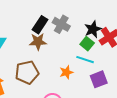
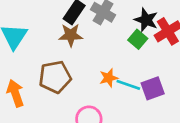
black star: (93, 29) -> (146, 20), turned -30
cyan line: (85, 60) -> (128, 85), moved

